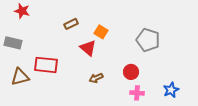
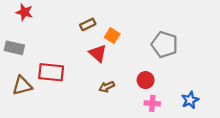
brown rectangle: (71, 24) -> (88, 24), moved

